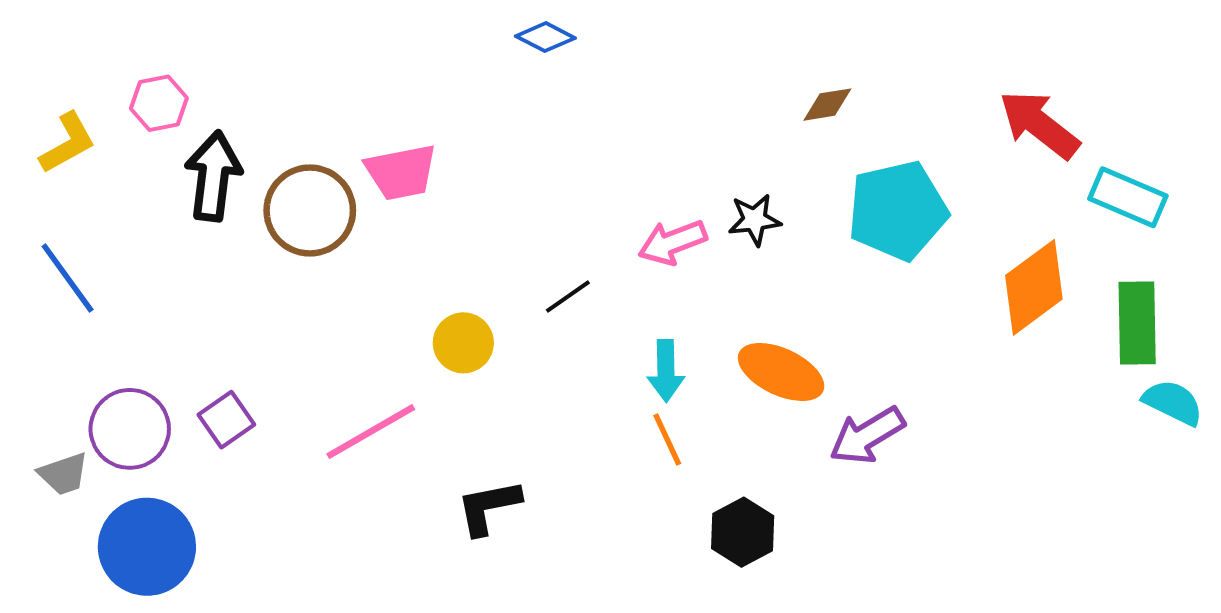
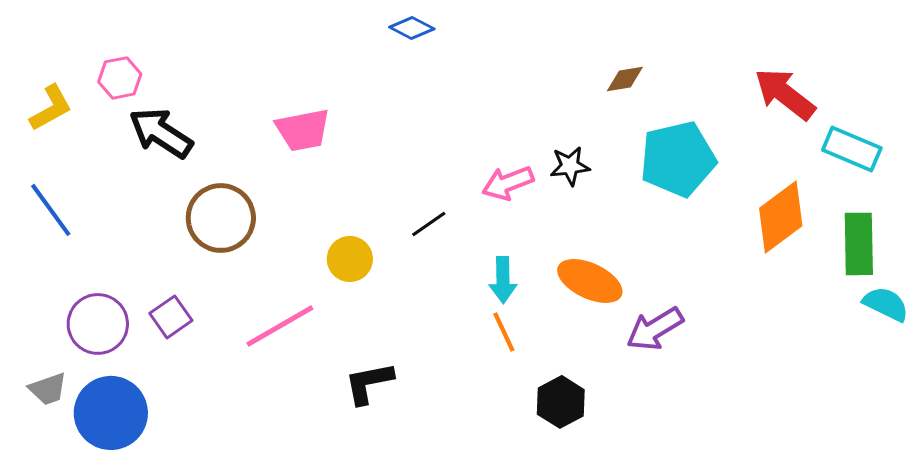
black arrow: (213, 176) -> (161, 133), turned -64
brown circle: (310, 210) -> (221, 218), moved
gray trapezoid: (64, 474) -> (48, 389), moved

